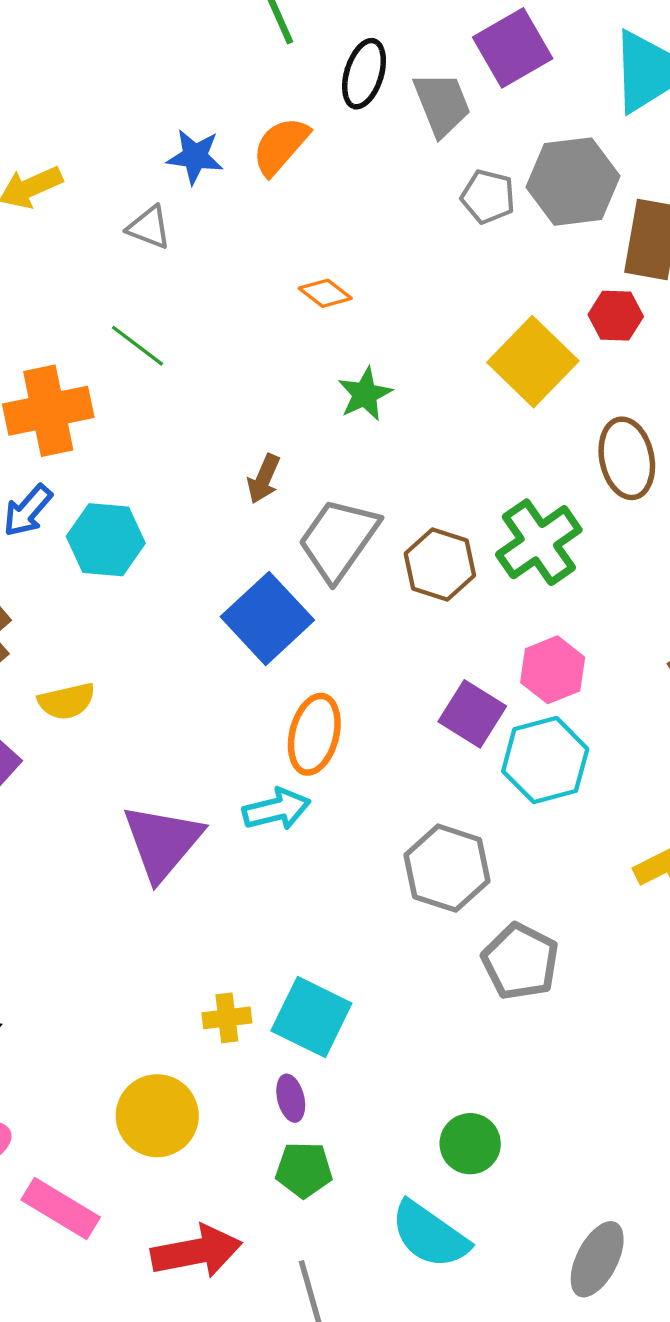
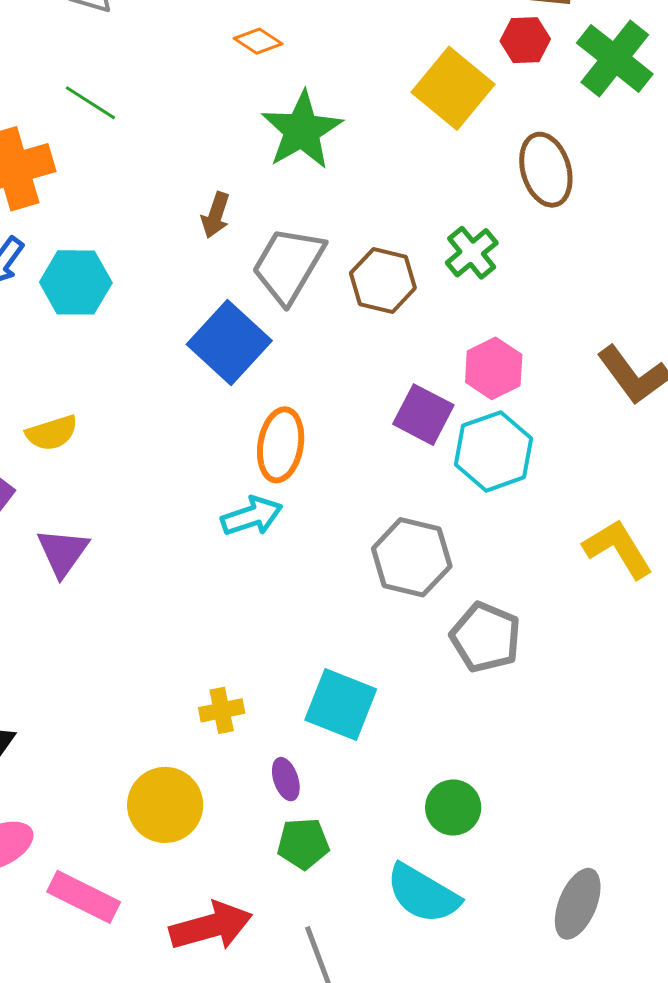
green star: (365, 394) -> (302, 130), size x1.6
green cross: (539, 542) -> (472, 253), size x0.7
purple triangle: (162, 842) -> (63, 552), moved, size x0.7
cyan square: (311, 1017) -> (341, 705), moved

